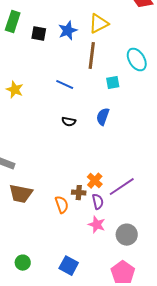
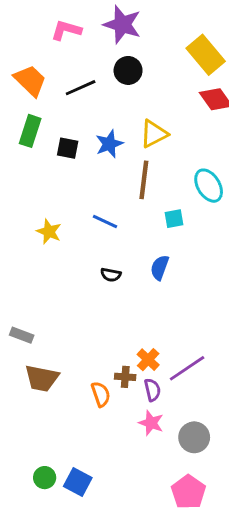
yellow star: (15, 90) -> (49, 232), moved
blue square: (69, 266) -> (78, 482), moved

